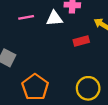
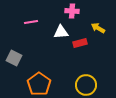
white triangle: (54, 18) -> (61, 32), moved

